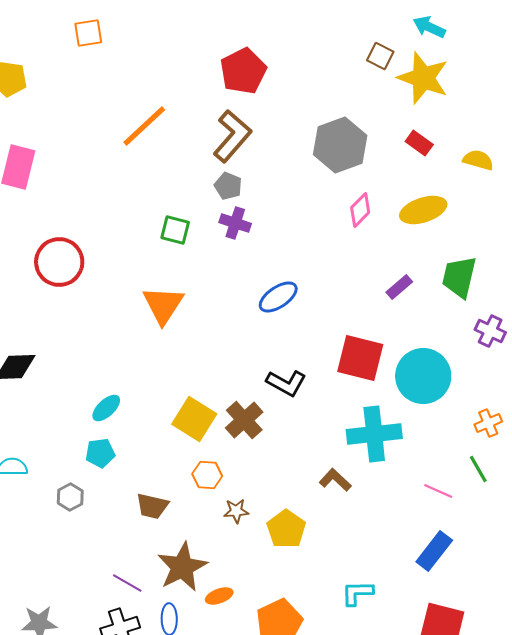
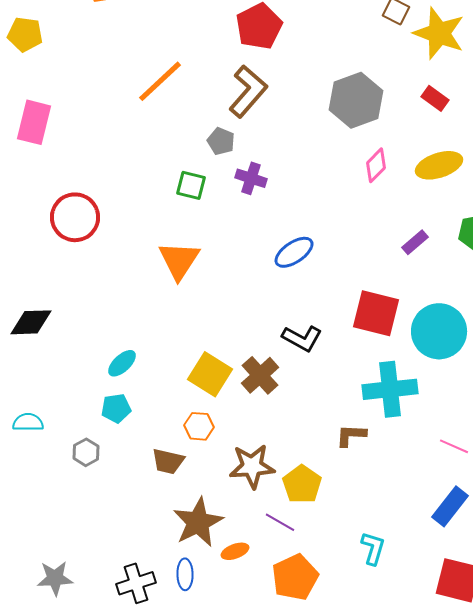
gray pentagon: (228, 186) -> (221, 141), moved
orange hexagon: (207, 475) -> (199, 426), moved
brown L-shape: (335, 480) -> (351, 435), turned -40
brown star: (236, 511) -> (252, 466), size x1.8
purple line: (127, 583) -> (280, 522), moved
cyan L-shape: (357, 593) -> (373, 548), turned 108

